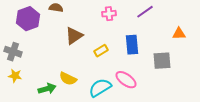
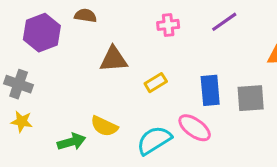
brown triangle: (74, 36) -> (114, 59), turned 30
blue rectangle: (132, 45) -> (210, 90), moved

